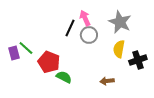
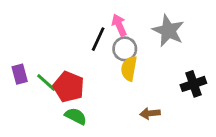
green line: (26, 48) -> (46, 83), moved
yellow semicircle: (119, 49) -> (129, 68), moved
green semicircle: (64, 77) -> (76, 116), moved

